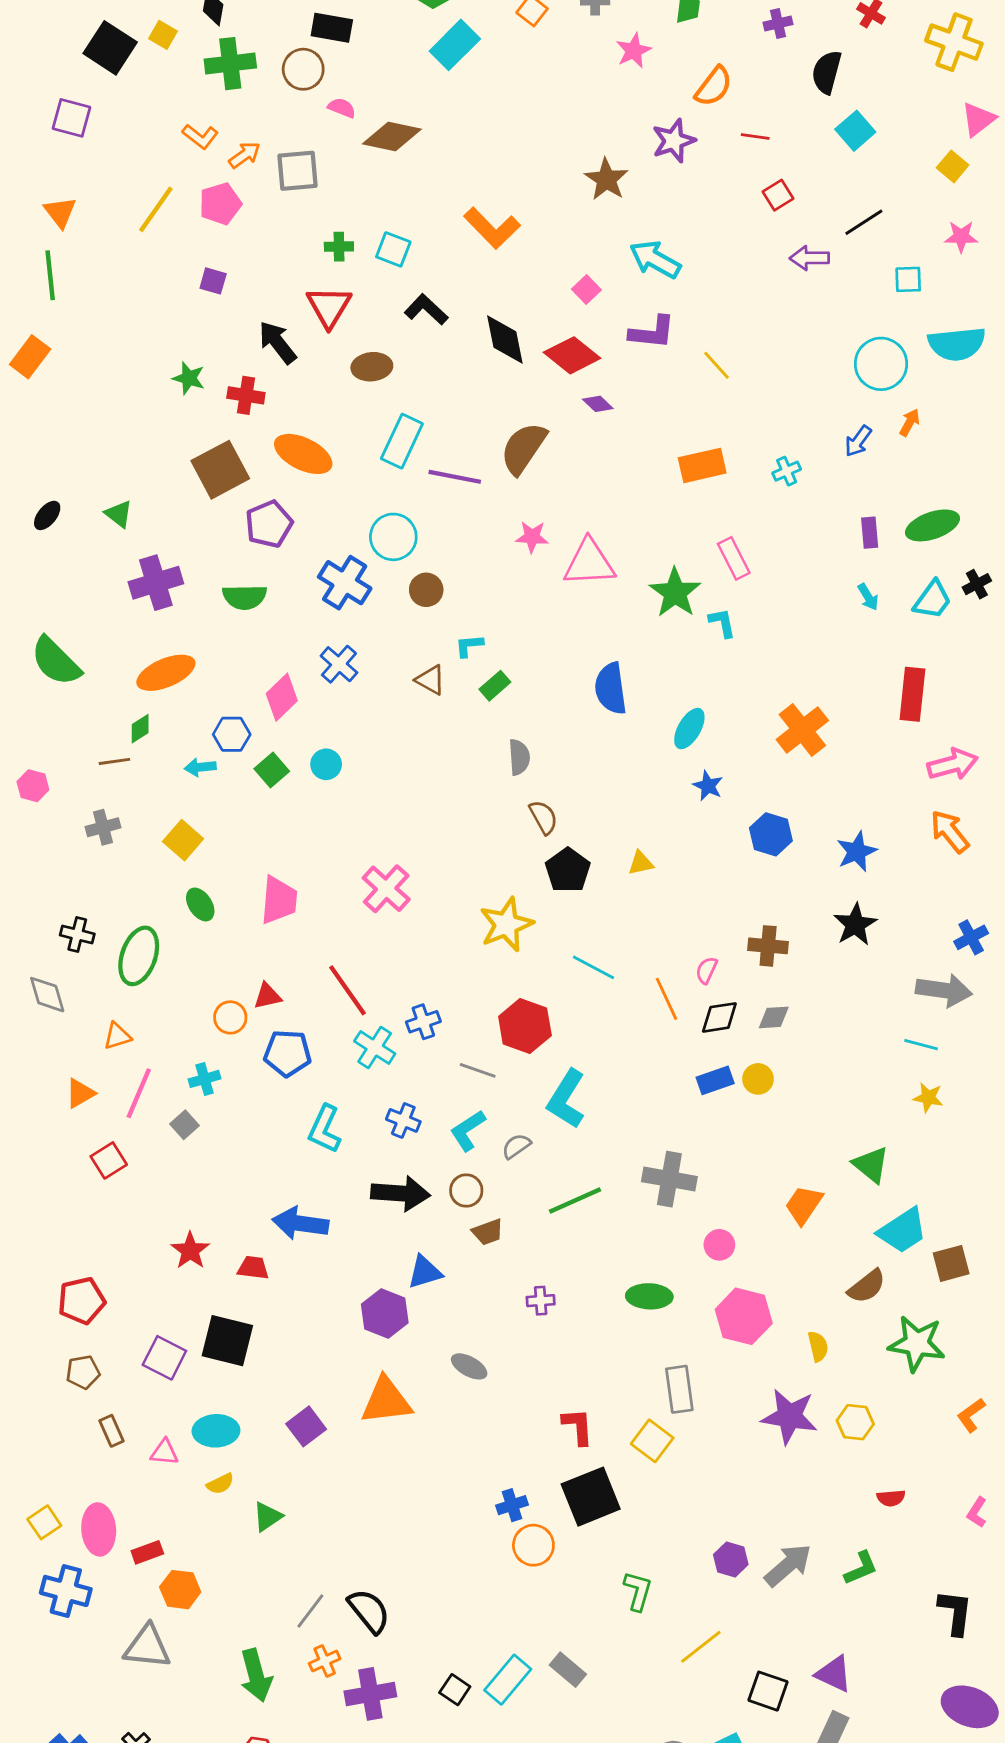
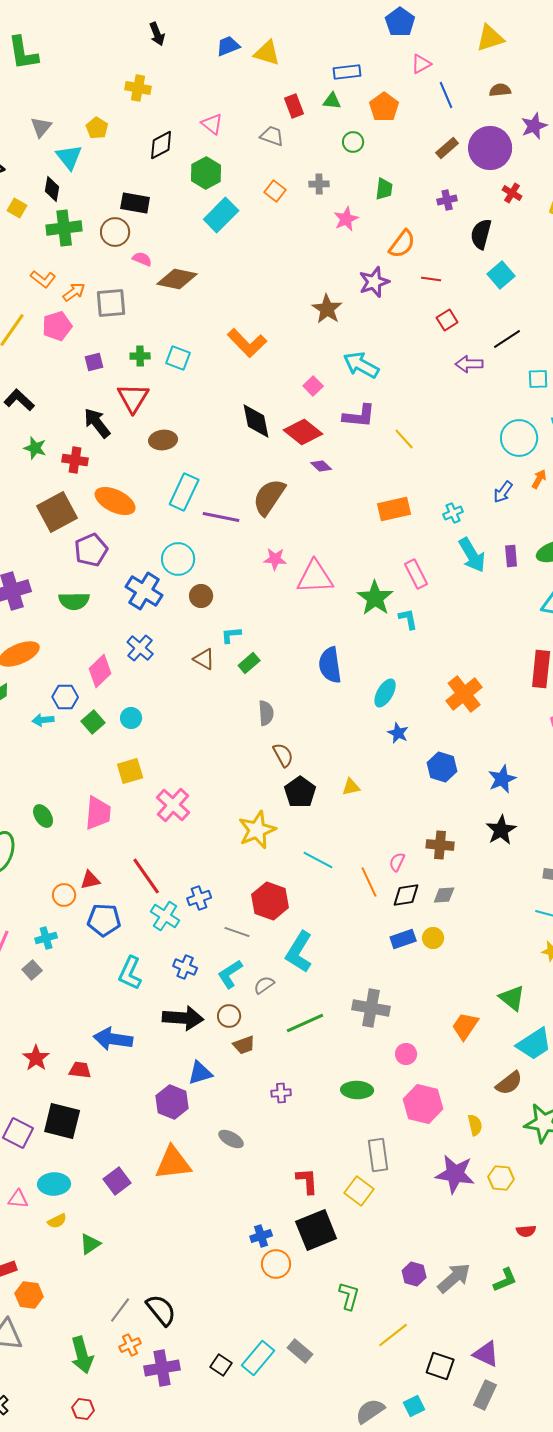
purple square: (213, 281) -> (94, 362), moved, turned -30
black L-shape: (426, 310) -> (19, 400), moved
cyan arrow: (868, 597) -> (472, 555), moved, size x1.8
yellow square: (183, 840) -> (130, 771), moved, turned 32

